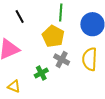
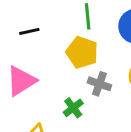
black line: (20, 16) -> (29, 31), turned -64

